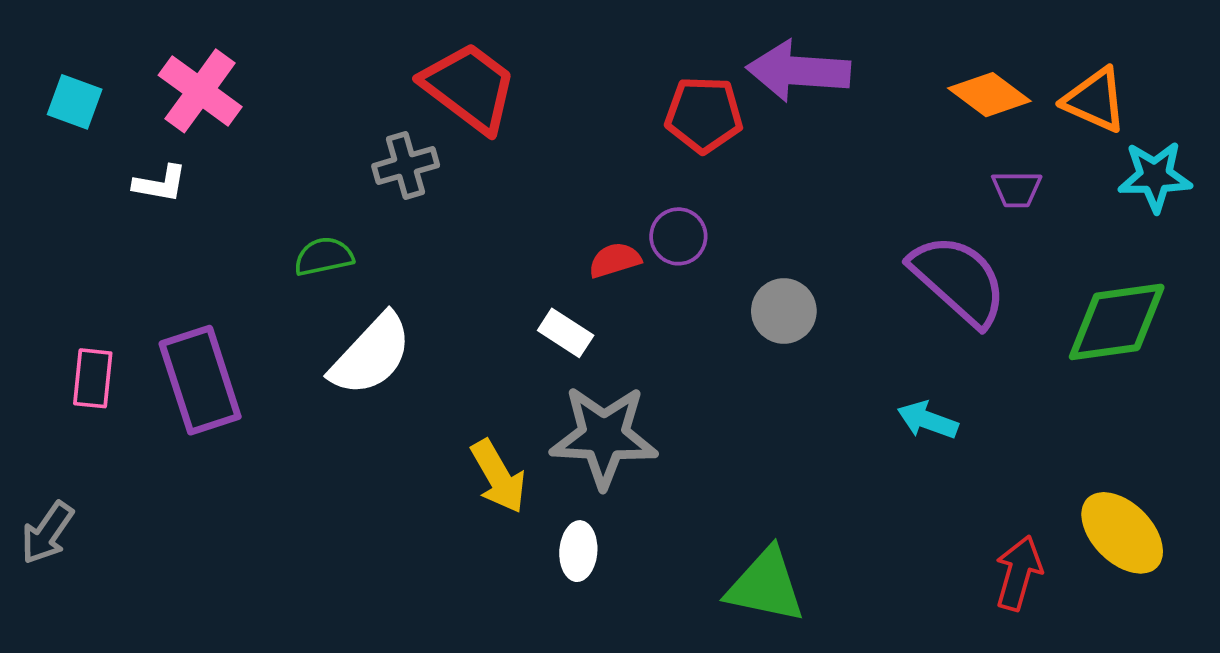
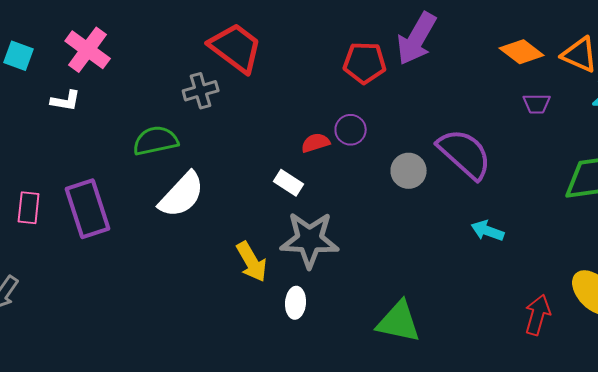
purple arrow: (798, 71) -> (417, 39), turned -64
green semicircle: (324, 256) -> (156, 141), size x1.4
purple semicircle: (958, 280) -> (465, 154), moved

